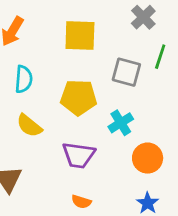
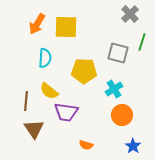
yellow square: (80, 35) -> (66, 27), moved
purple trapezoid: (79, 155) -> (66, 112), moved
orange circle: (148, 158) -> (122, 115), moved

